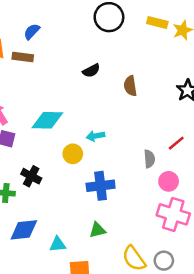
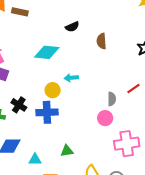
cyan diamond: (47, 120) -> (47, 52), moved
pink circle: (169, 181) -> (105, 118), moved
blue cross: (101, 186) -> (47, 112), moved
pink cross: (173, 214) -> (127, 144), turned -30

